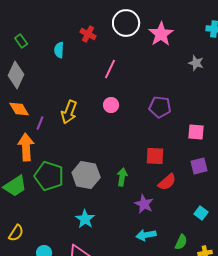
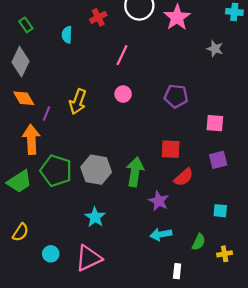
red cross: (88, 34) -> (98, 17), turned 35
green arrow: (122, 177) -> (135, 172), size x1.5
cyan square: (201, 213) -> (220, 211), turned -32

